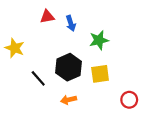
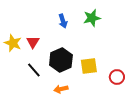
red triangle: (47, 17) -> (33, 42), moved, turned -48
green star: (99, 40) -> (92, 18), moved
red circle: (129, 100) -> (117, 77), moved

